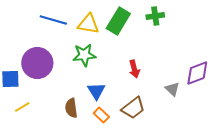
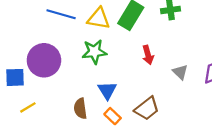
red arrow: (134, 69) -> (148, 55), moved
gray triangle: (172, 89) -> (180, 72), moved

